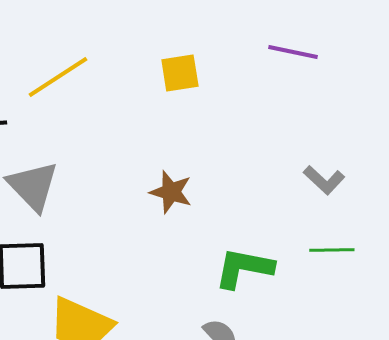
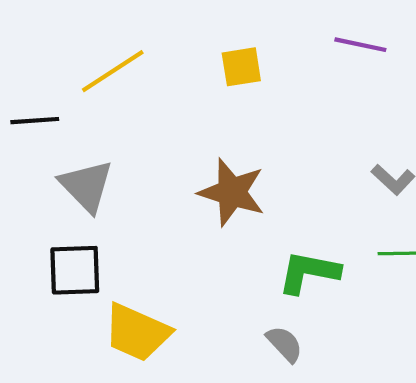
brown star: (171, 192) -> (232, 192), size x1.5

